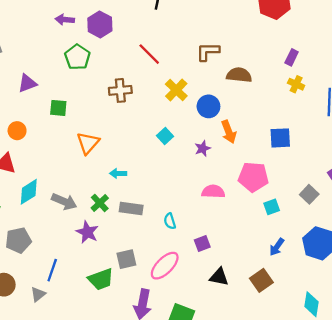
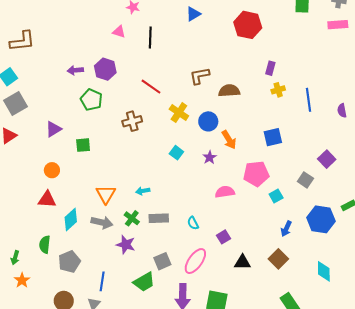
yellow cross: (296, 84) -> (278, 90), turned -32
orange triangle: (88, 143) -> (106, 194), moved

